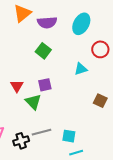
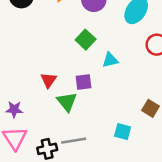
cyan triangle: (81, 69) -> (110, 60), moved
cyan square: (69, 136) -> (123, 132), moved

